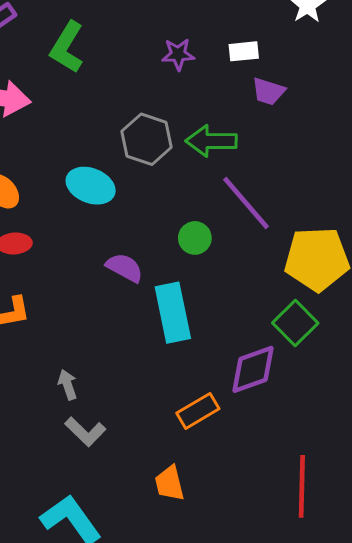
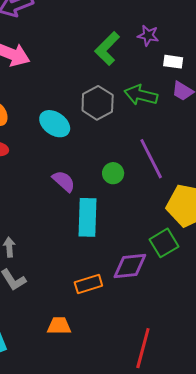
green L-shape: (67, 47) -> (107, 49), moved
purple star: (178, 54) -> (148, 35), moved
green arrow: (211, 141) -> (141, 95), moved
orange trapezoid: (170, 483) -> (59, 326), turned 90

